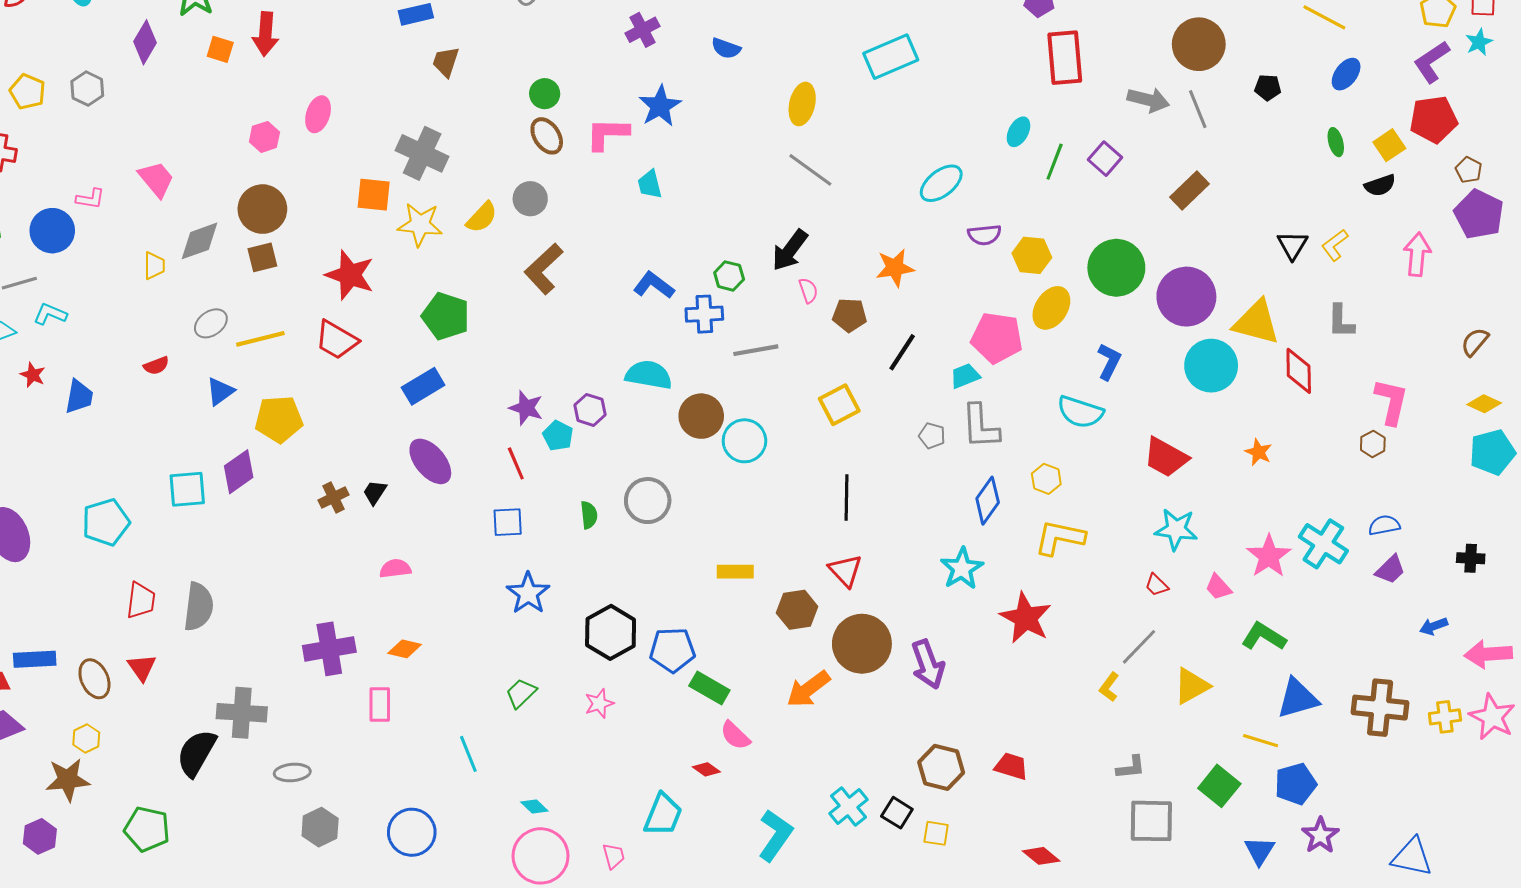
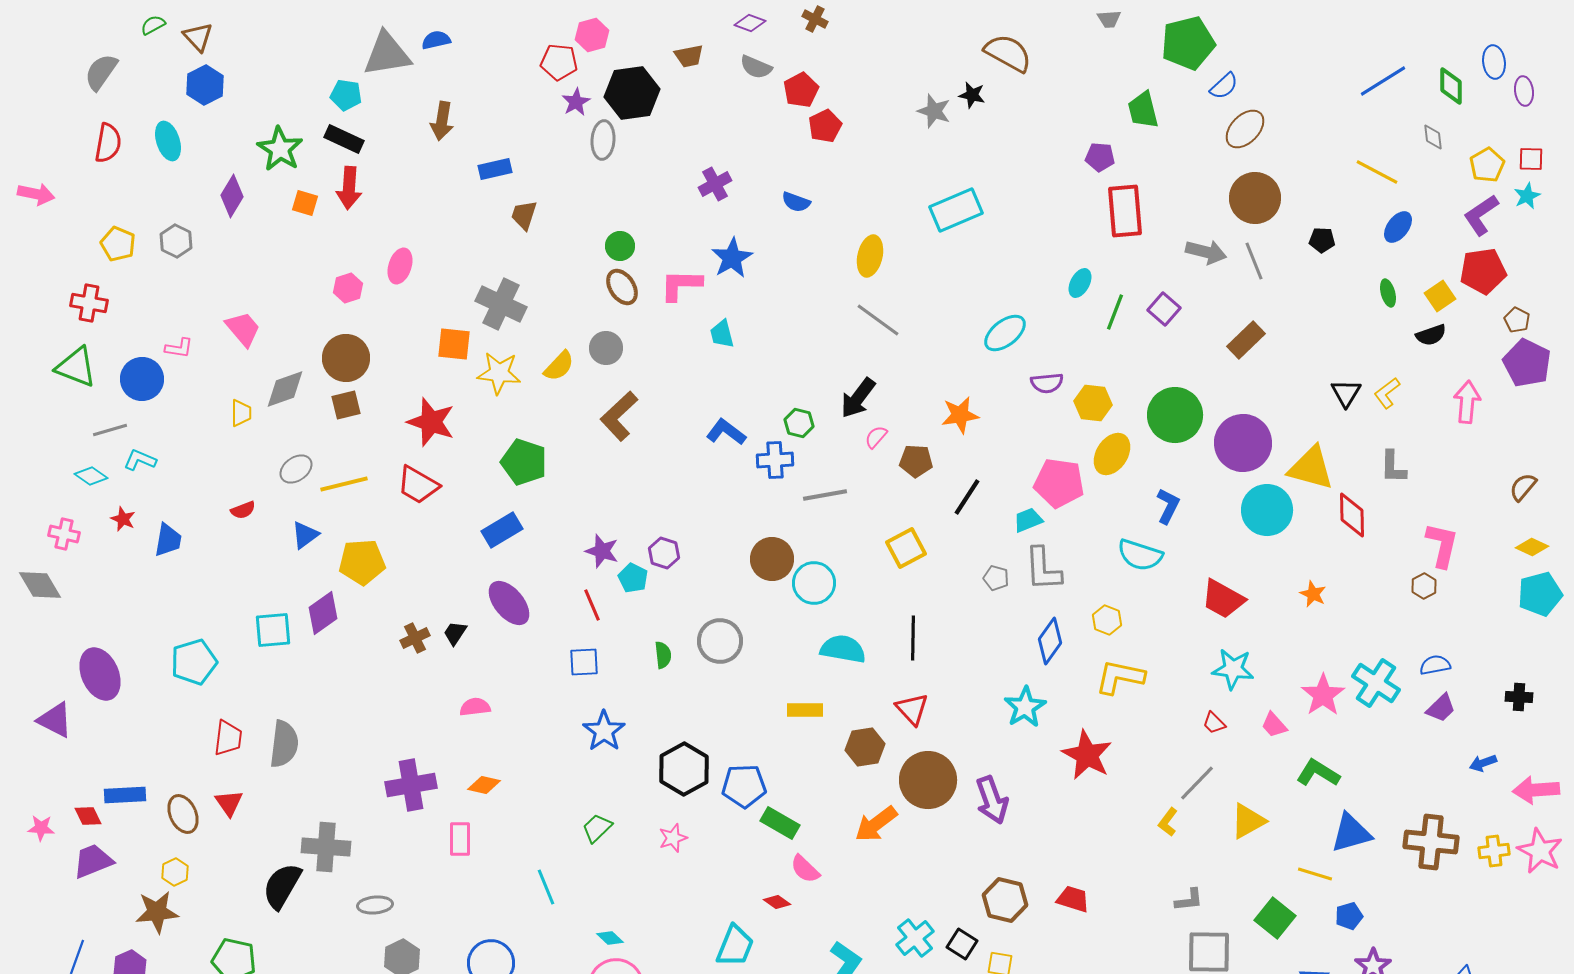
pink semicircle: (808, 290) -> (876, 437), turned -120
cyan semicircle: (649, 375) -> (843, 649), moved
blue pentagon: (1296, 784) -> (1349, 916), size x0.7

